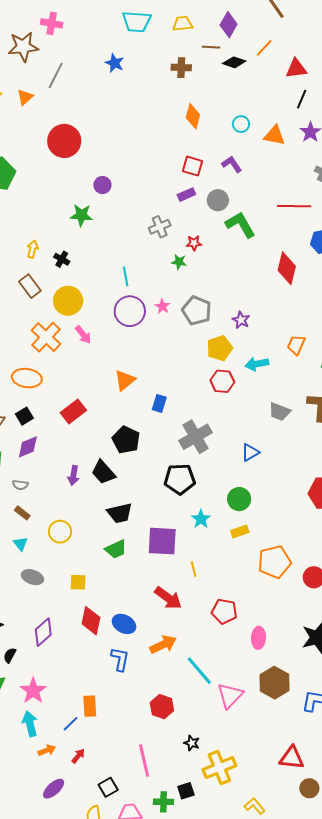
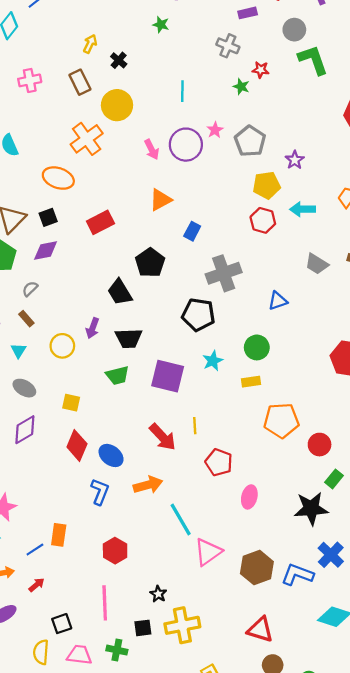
purple rectangle: (186, 195) -> (248, 13), moved
green star: (81, 215) -> (161, 25), moved, size x0.7
gray cross: (160, 227) -> (228, 46), turned 35
purple circle: (130, 311) -> (186, 145), moved
pink arrow: (83, 335) -> (152, 149), moved
purple arrow: (73, 475) -> (93, 328), moved
gray semicircle: (20, 485) -> (30, 289), turned 119
yellow line: (194, 569) -> (195, 426), moved
purple diamond: (43, 632) -> (25, 430), moved
brown hexagon: (275, 683) -> (257, 568), moved
red hexagon: (162, 707) -> (115, 551), moved
black square: (186, 791) -> (143, 628), moved

